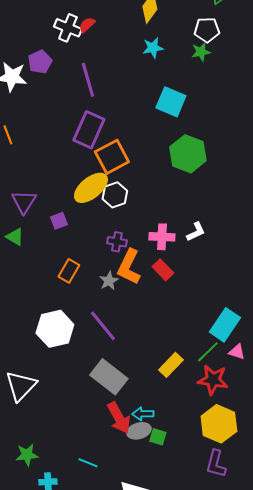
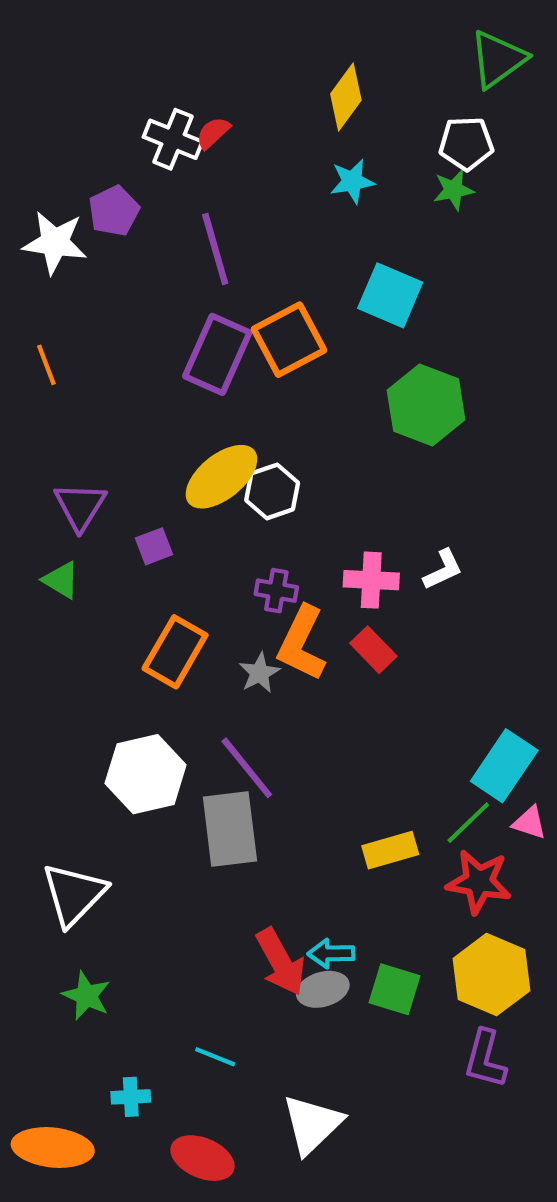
orange square: (112, 157) -> (289, 340), moved
orange rectangle: (69, 271) -> (175, 652), size x1.4
yellow rectangle: (171, 365) -> (390, 850), turned 30
gray rectangle: (109, 377) -> (230, 829), moved, turned 45
green square: (158, 437) -> (394, 989), moved, size x1.4
green star: (27, 455) -> (86, 996), moved, turned 30

